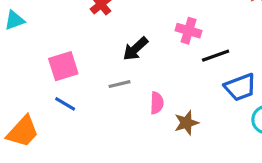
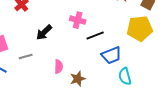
gray line: (120, 84) -> (26, 57), moved

